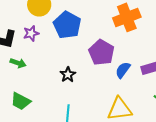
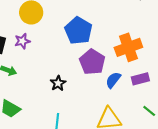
orange cross: (127, 17) -> (128, 47), moved
blue pentagon: (67, 25) -> (78, 31), moved

